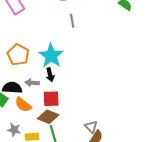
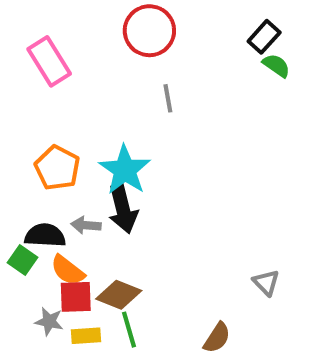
black arrow: (50, 75) -> (123, 209), size x1.6
red square: (51, 99) -> (76, 297), moved
gray triangle: (91, 127) -> (266, 282), moved

